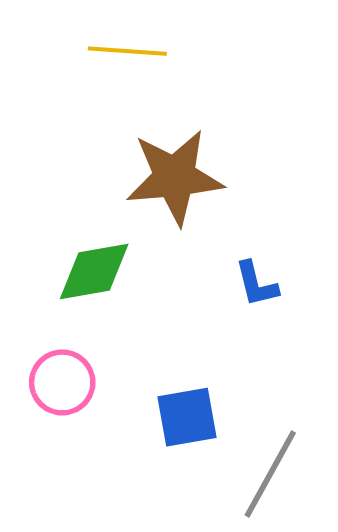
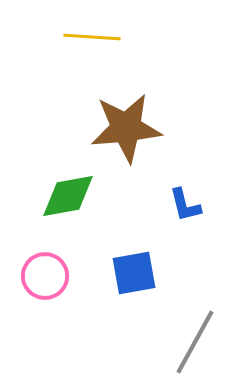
blue square: (187, 417) -> (134, 273), moved

